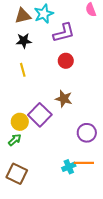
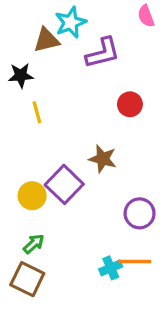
brown triangle: (23, 16) -> (47, 40), moved
black star: (24, 41) -> (21, 75), moved
red circle: (66, 61) -> (130, 104), moved
green arrow: (15, 140) -> (34, 244), moved

